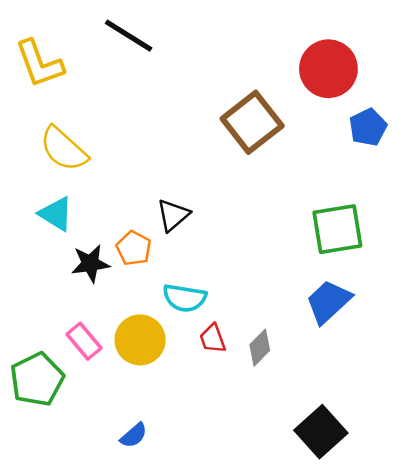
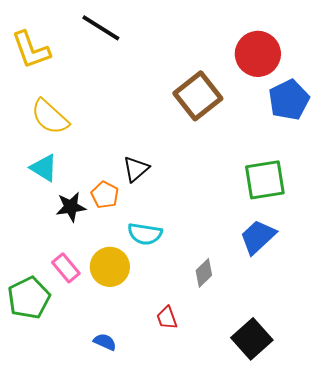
blue pentagon: (368, 127) -> (289, 100), size x1.4
red trapezoid: (213, 339) -> (167, 318), moved
blue semicircle: (134, 435) -> (105, 342), turned -115

